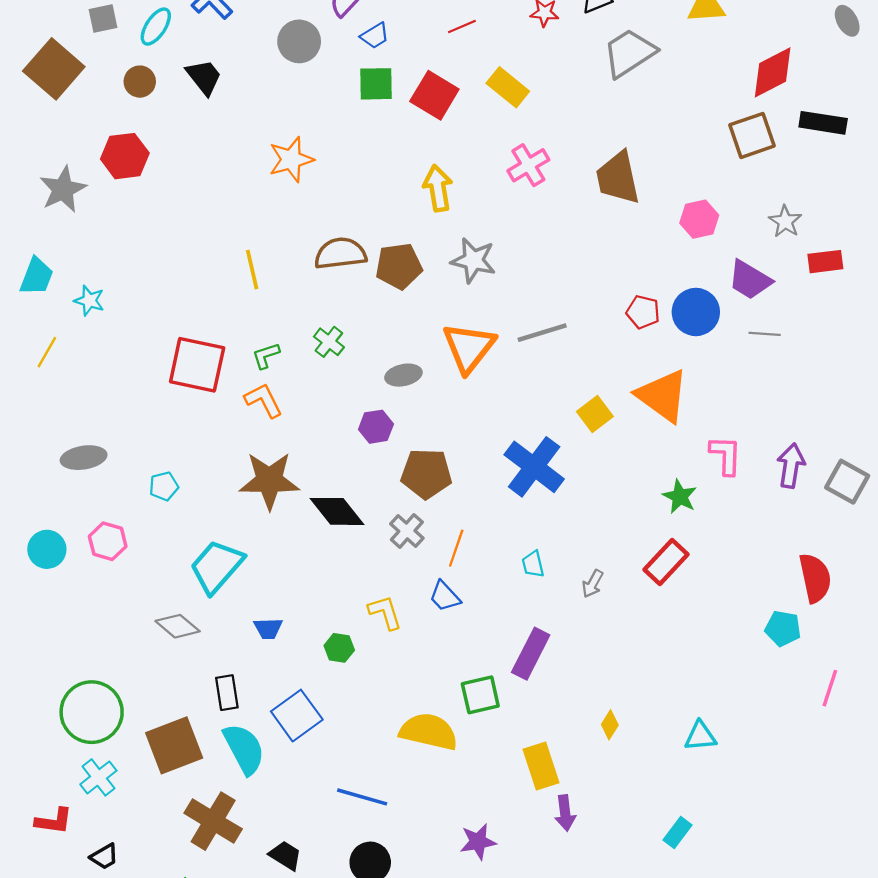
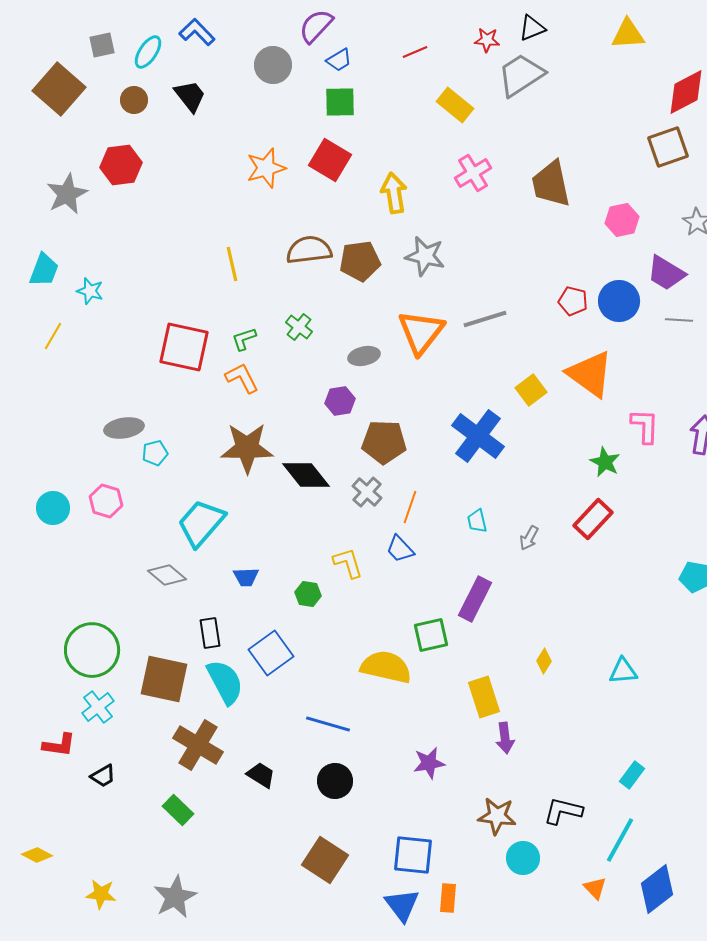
gray trapezoid: (629, 53) -> (521, 75), moved
red square: (434, 95) -> (330, 160), moved
gray ellipse: (84, 458) -> (124, 428), moved
brown square: (174, 745) -> (164, 679), turned 33
cyan rectangle: (677, 833) -> (632, 775), moved

